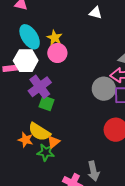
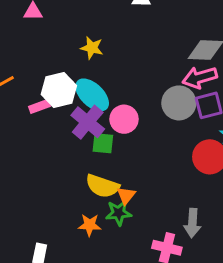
cyan ellipse: (30, 37) -> (92, 95), moved
pink circle: (57, 53) -> (124, 119), moved
orange star: (26, 140) -> (90, 225), moved
gray arrow: (93, 171) -> (192, 223), turned 30

